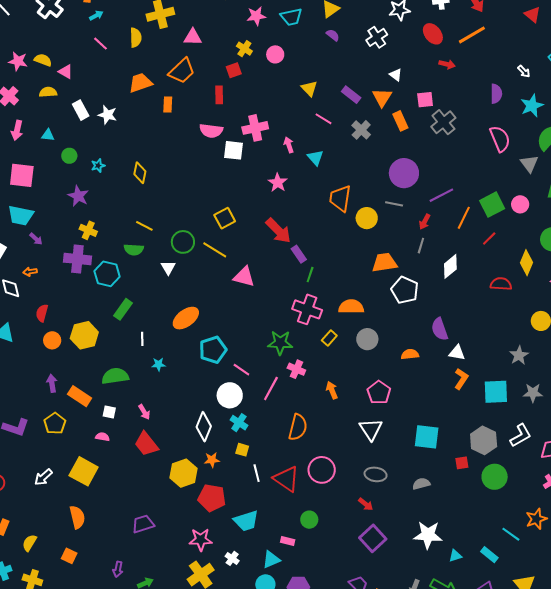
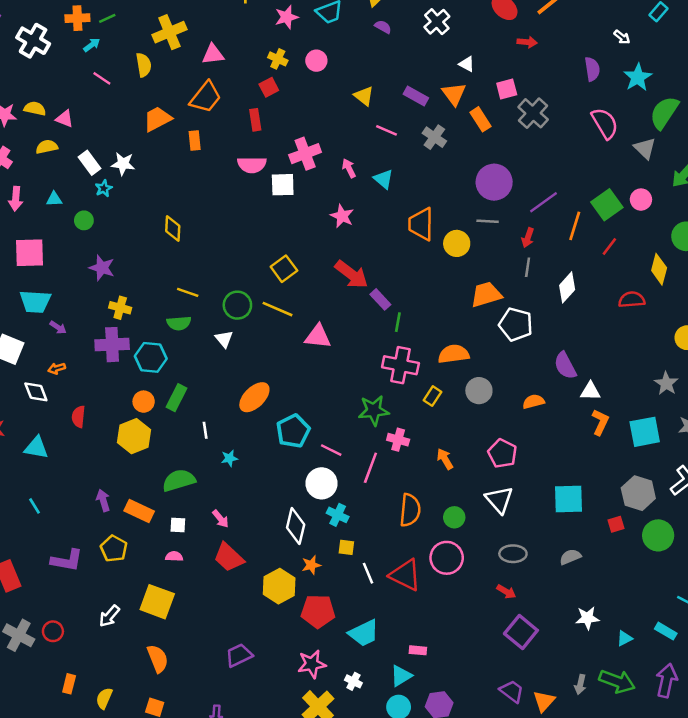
cyan star: (98, 166) -> (104, 188), moved
orange circle: (52, 340) -> (144, 402), moved
green circle: (309, 520) -> (454, 517), moved
white star: (428, 535) -> (587, 618), size x0.7

